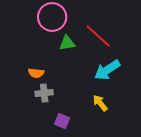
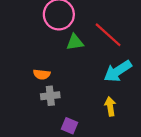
yellow arrow: (100, 103) -> (110, 106), turned 30

